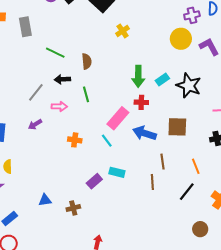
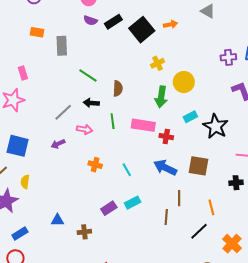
yellow circle: (181, 39) -> (184, 82), moved
green arrow: (138, 76) -> (161, 97), moved
pink rectangle: (118, 118) -> (143, 125), moved, turned 50
cyan rectangle: (117, 172) -> (133, 203), turned -49

